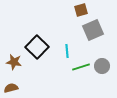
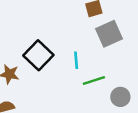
gray circle: (102, 66) -> (120, 97), moved

